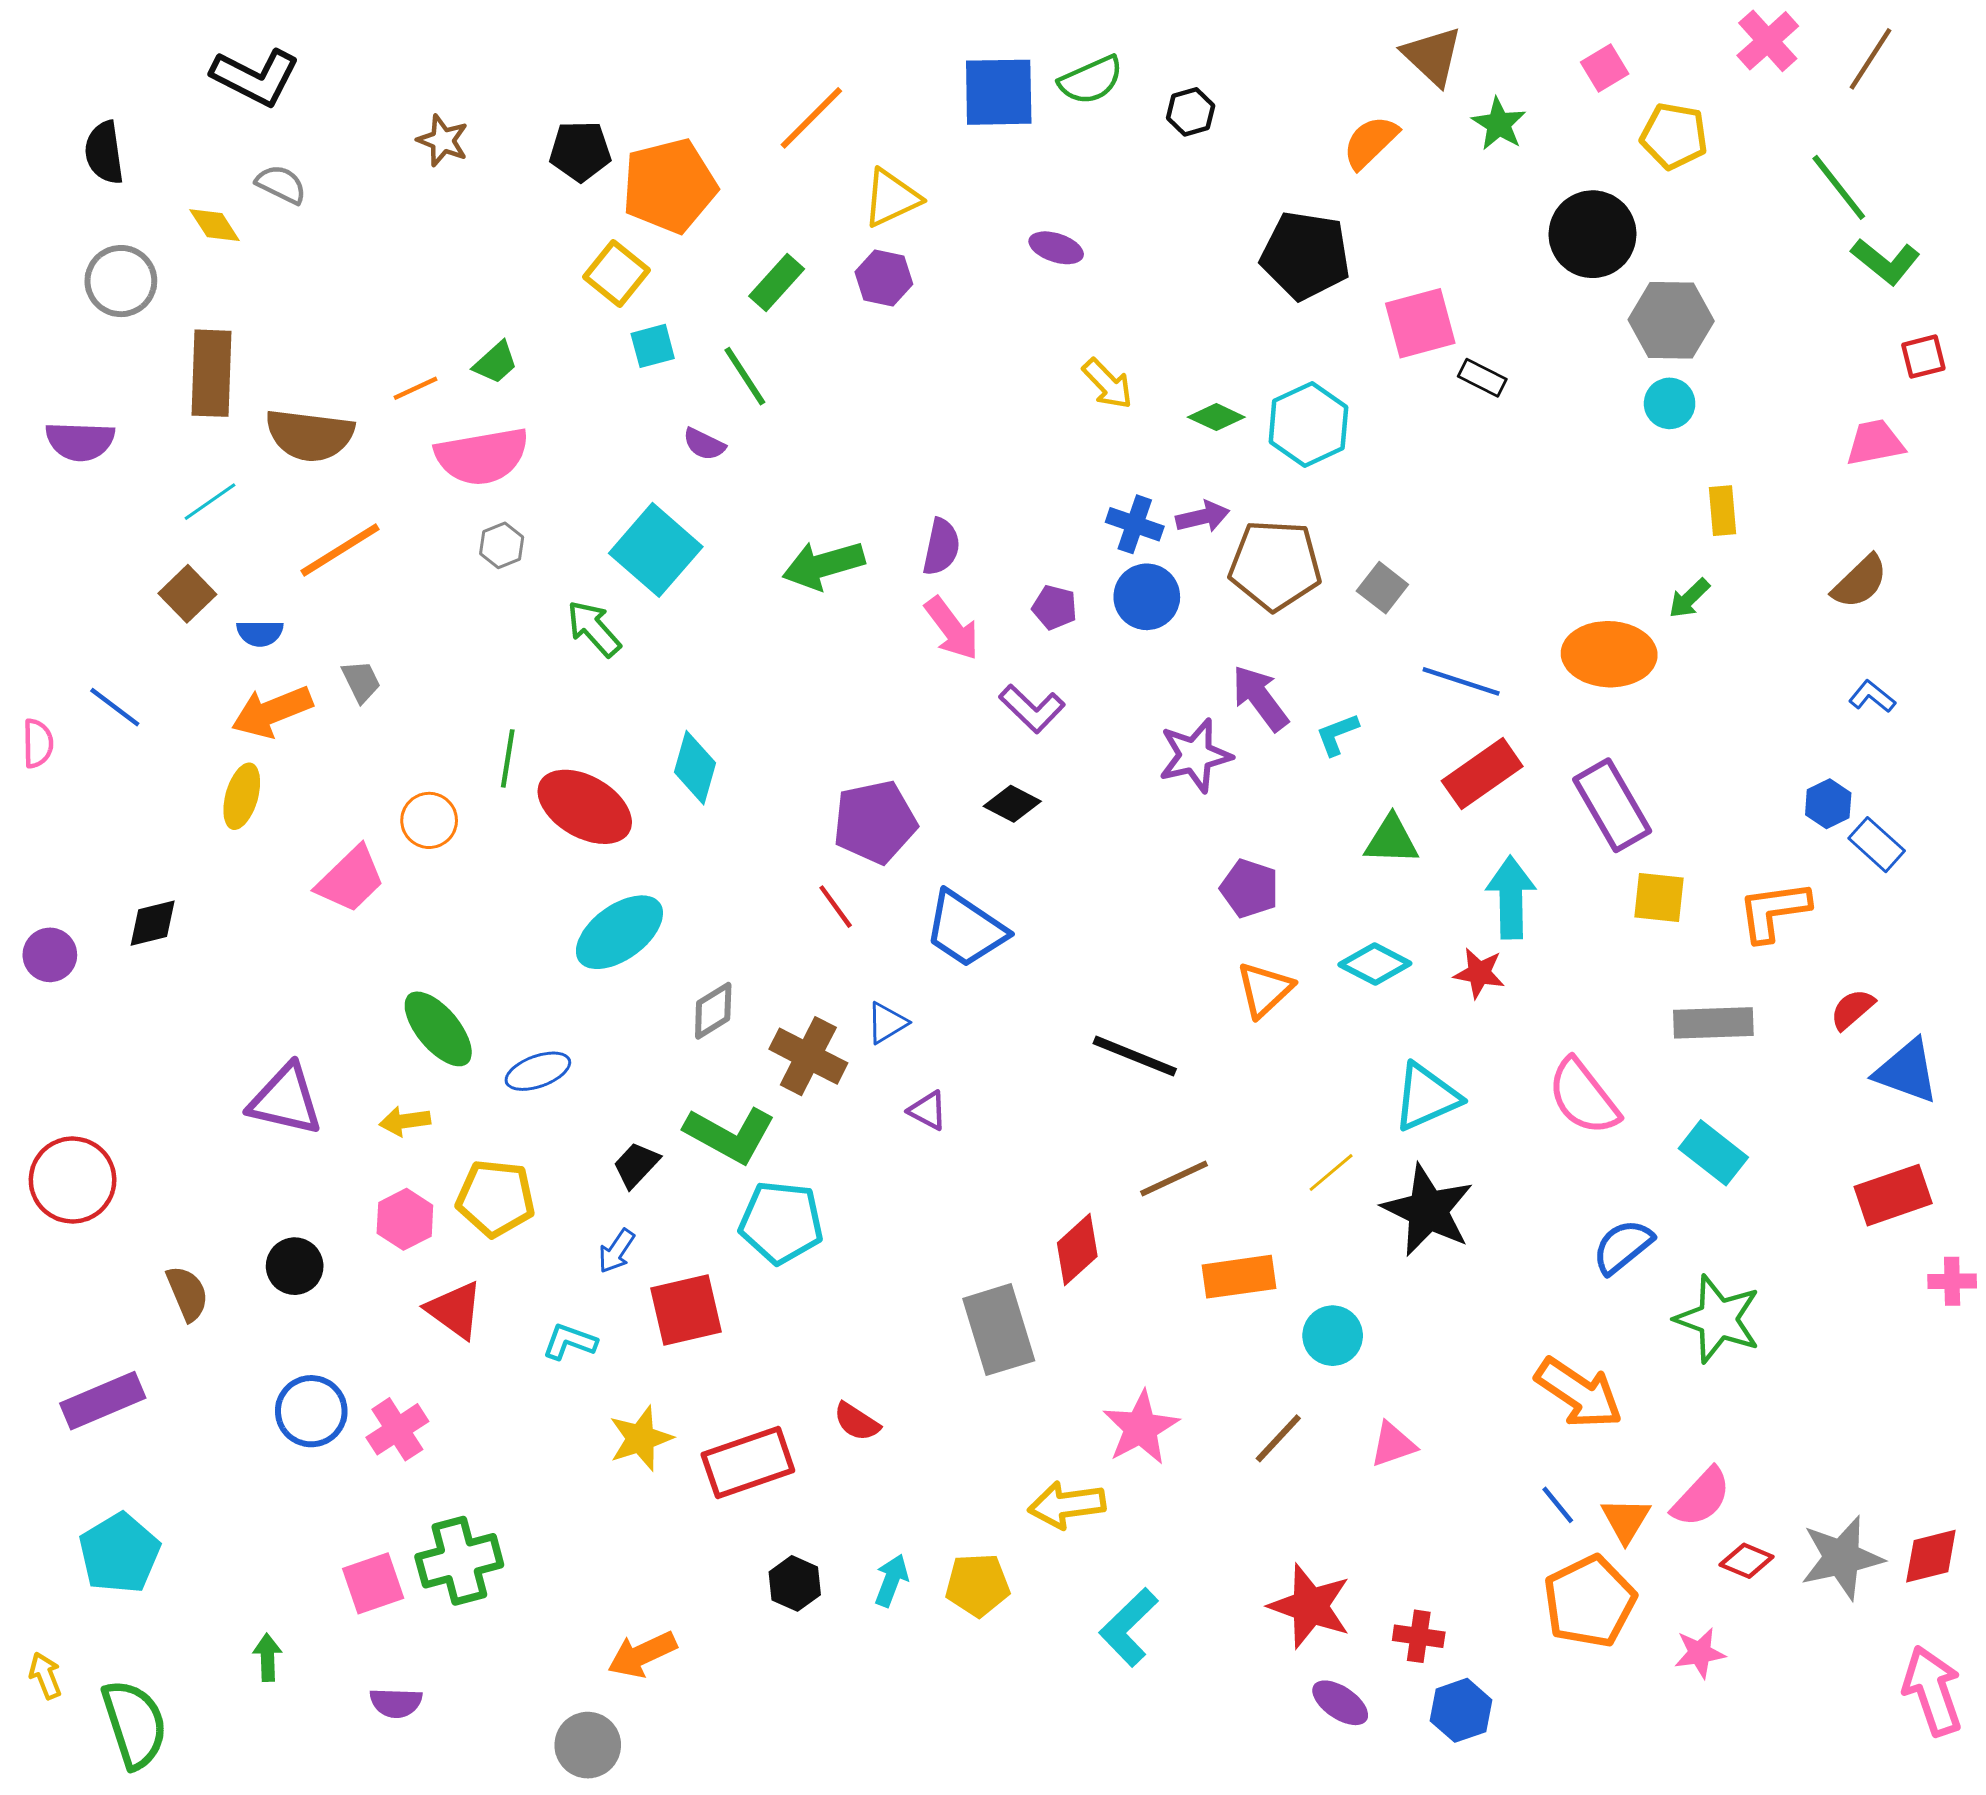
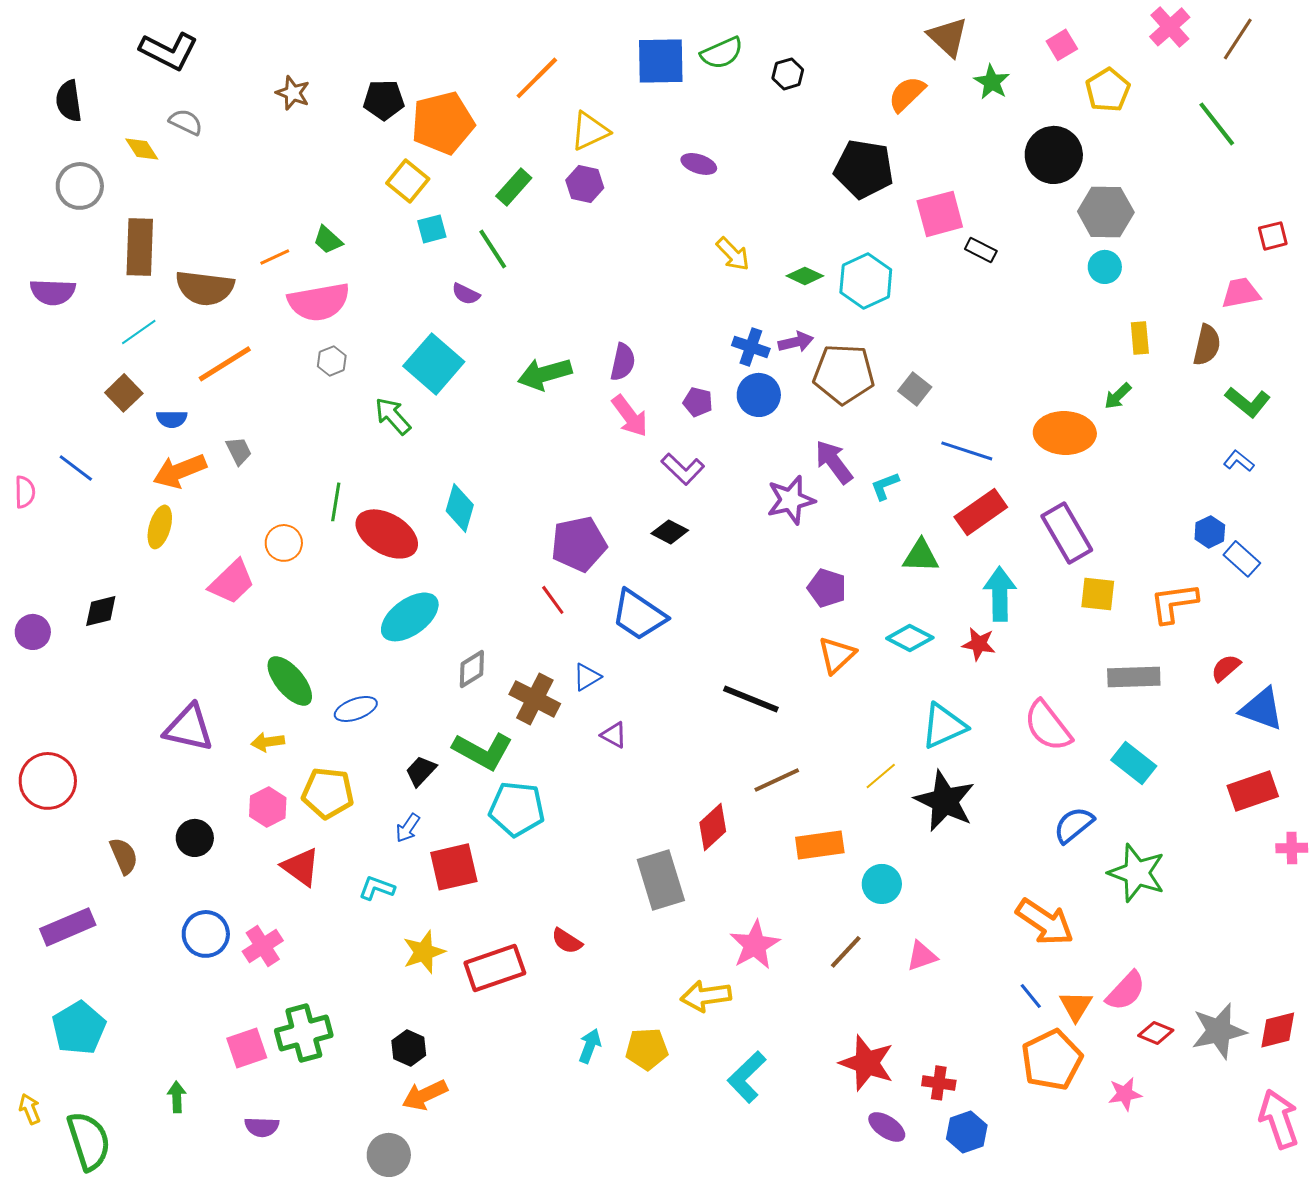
yellow pentagon: (1674, 136) -> (1108, 90), turned 30
green L-shape: (1886, 261) -> (1248, 402), moved
green trapezoid: (496, 363) -> (328, 240), turned 84
brown semicircle: (1860, 582) -> (1207, 345), moved, turned -33
black hexagon: (795, 1583) -> (409, 1048), moved

